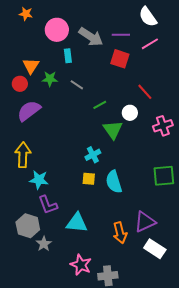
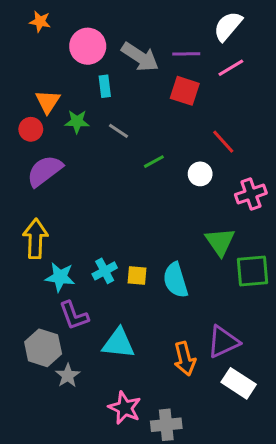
white semicircle: (148, 17) -> (228, 26), turned 75
green triangle: (113, 130) -> (220, 242), moved
cyan cross: (93, 155) -> (105, 271), moved

